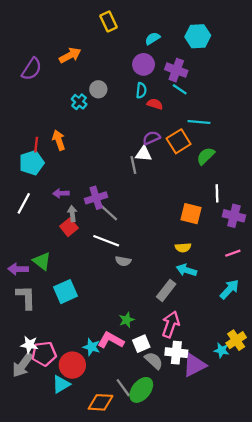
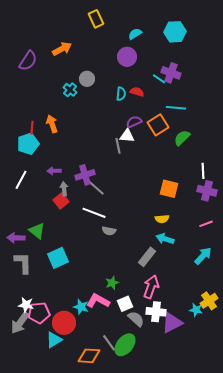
purple cross: (176, 70) -> (171, 73), moved
cyan semicircle: (141, 90) -> (121, 94), moved
white line: (217, 193) -> (203, 171), moved

